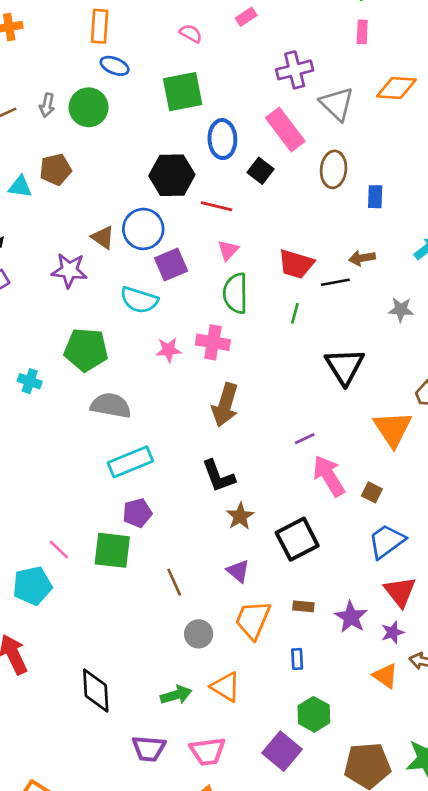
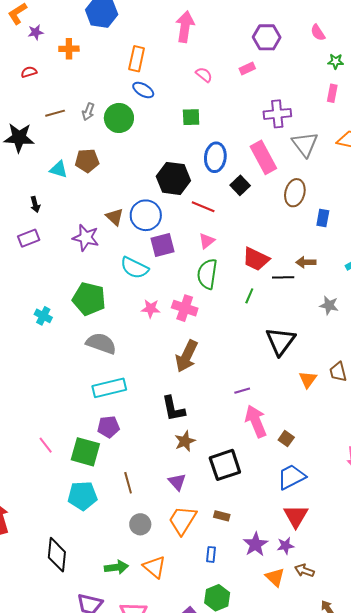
green square: (183, 92) -> (191, 117), size x0.6
orange triangle: (393, 429) -> (308, 379), moved, size x0.6
cyan pentagon: (32, 586) -> (82, 496), moved
purple star: (351, 617) -> (256, 544), moved

